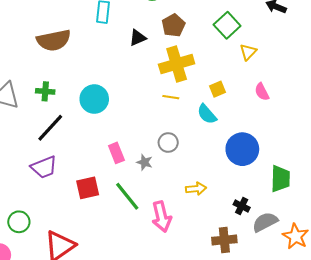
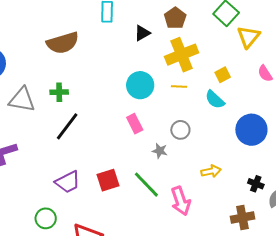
yellow triangle: (248, 52) -> (248, 37), size x1.4
cyan circle: (94, 99) -> (140, 85), moved
pink rectangle: (116, 153) -> (135, 124), moved
purple trapezoid: (44, 167) -> (68, 182), moved

